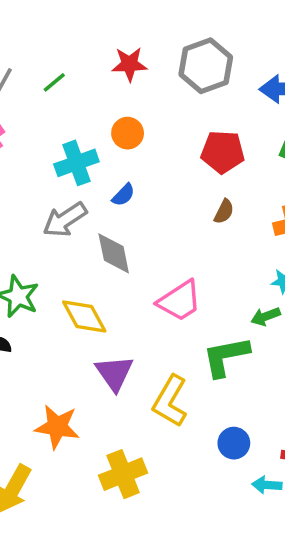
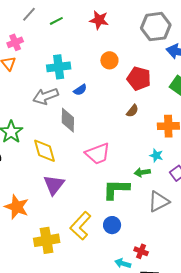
gray hexagon: (206, 66) -> (156, 27), moved
orange circle: (128, 133) -> (109, 60), moved
yellow L-shape: (170, 401) -> (80, 226), moved
blue circle: (234, 443) -> (112, 225), moved

